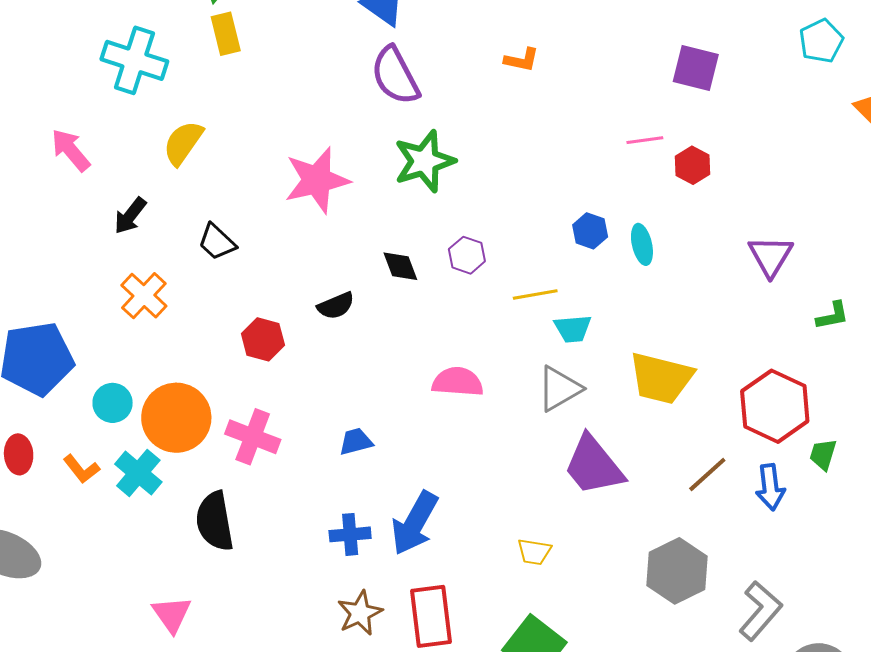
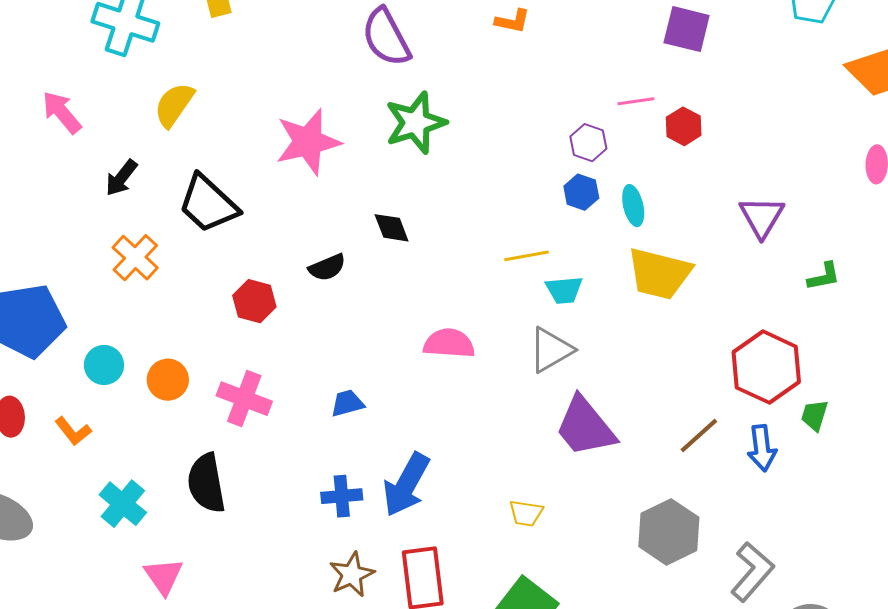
black trapezoid: (217, 242) -> (208, 204), size x1.6
purple hexagon: (467, 255) -> (588, 143), moved
yellow trapezoid: (661, 378) -> (659, 274), moved
orange circle: (176, 418) -> (168, 380), size x0.6
cyan cross: (138, 473) -> (123, 504), moved

